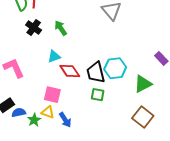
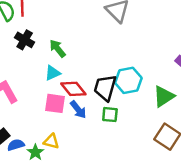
green arrow: (61, 28) -> (58, 48), moved
black trapezoid: (96, 72) -> (105, 88), turned 35
pink square: (52, 95) -> (55, 103), moved
blue arrow: (65, 120) -> (78, 110), moved

